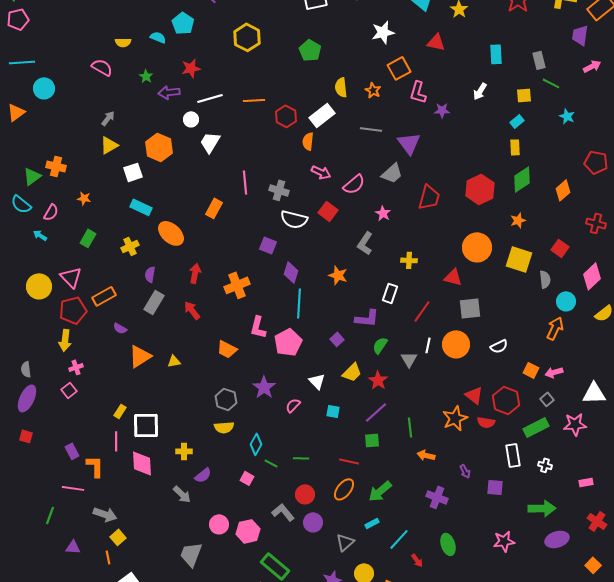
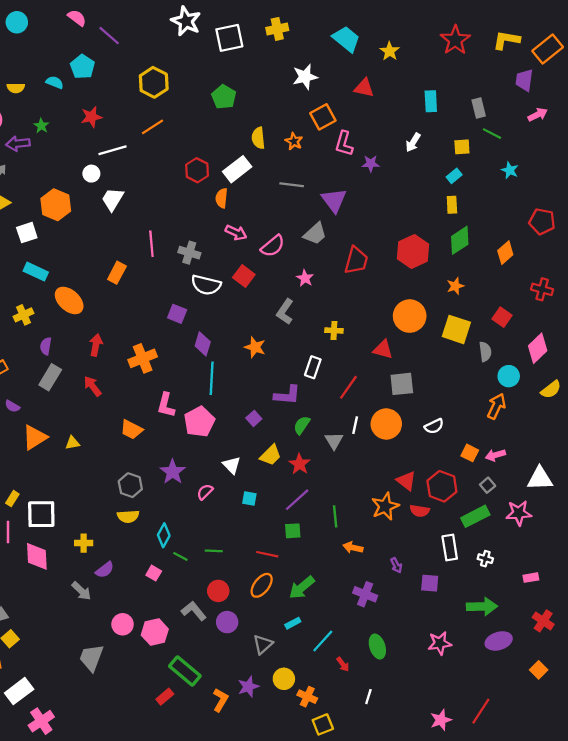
purple arrow: (169, 92) -> (18, 144), moved
orange line: (254, 100) -> (153, 127), moved, turned -30

